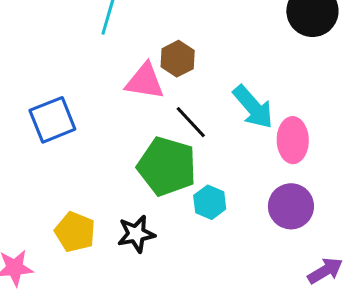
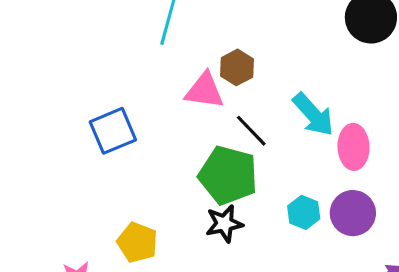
cyan hexagon: (210, 202) -> (304, 212), moved
black star: (136, 234) -> (224, 224), moved

